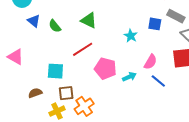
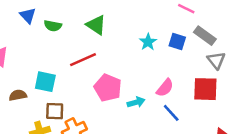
green semicircle: (55, 26) -> (53, 26), turned -48
cyan star: (131, 36) -> (148, 42), moved
brown semicircle: (35, 93) -> (18, 95), moved

